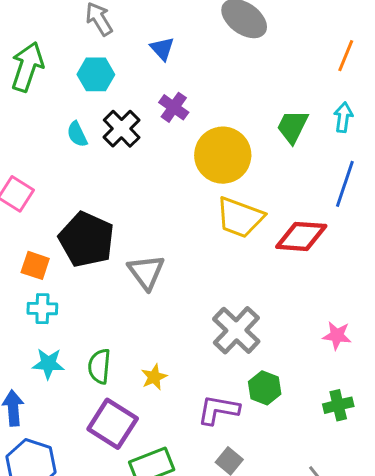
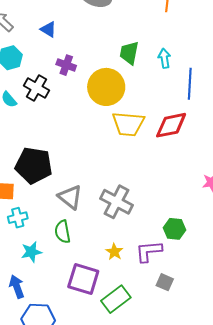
cyan arrow: (343, 117) -> (164, 58), moved
green trapezoid: (292, 127) -> (129, 53), moved
gray triangle: (146, 272) -> (70, 197), moved
gray cross: (236, 330) -> (116, 202), moved
green semicircle: (99, 366) -> (63, 232), moved
yellow star: (154, 377) -> (114, 252), moved

